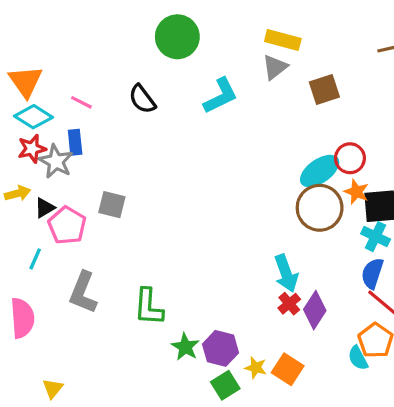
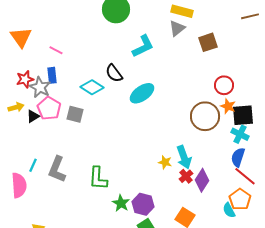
black semicircle: (142, 99) -> (114, 73), moved
cyan diamond: (34, 117) -> (92, 87), moved
cyan ellipse: (320, 171) -> (142, 93), moved
pink pentagon: (67, 225) -> (49, 108), moved
cyan line: (35, 259) -> (33, 165), moved
yellow star: (256, 368) -> (165, 162), moved

